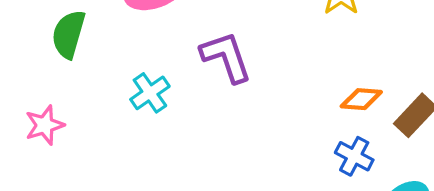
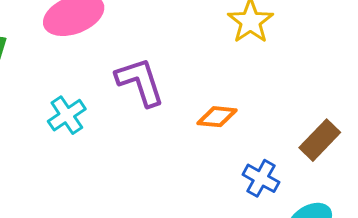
orange diamond: (361, 99) -> (217, 117), moved

